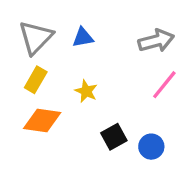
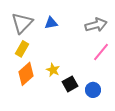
yellow star: (86, 91) -> (53, 70), moved
orange diamond: (42, 120) -> (26, 74), turned -50

